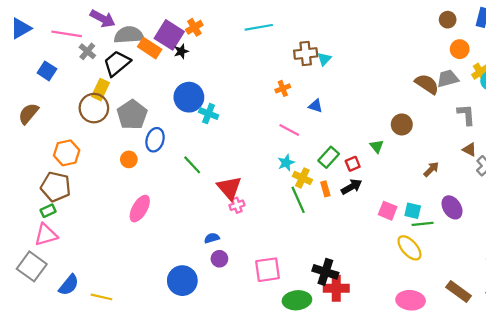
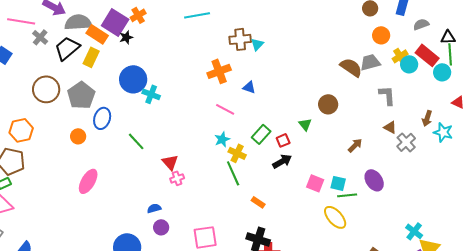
orange cross: (283, 88) -> (219, 71), size x1.6
yellow rectangle: (100, 90) -> (91, 57), moved
red triangle: (229, 188) -> (170, 162), size x0.7
orange rectangle: (325, 189) -> (258, 202), moved, turned -40

